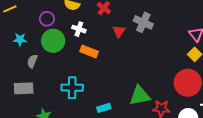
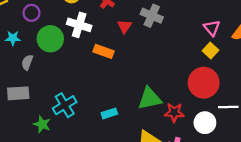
purple circle: (47, 19) -> (31, 13), moved
white cross: (79, 29) -> (79, 25), size x1.5
orange rectangle: (89, 52) -> (104, 51), moved
cyan cross: (72, 88) -> (65, 105), moved, turned -30

